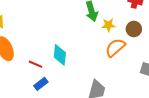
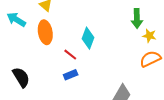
cyan diamond: (60, 55) -> (88, 38), moved

